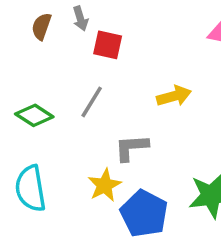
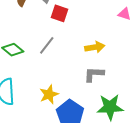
gray L-shape: (131, 148) -> (94, 74), moved

